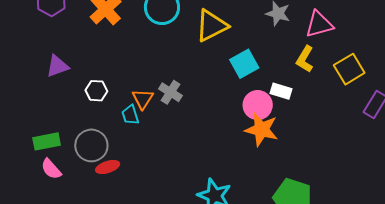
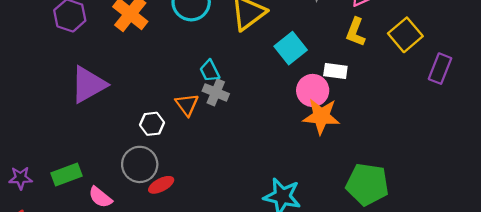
purple triangle: (57, 66) -> (88, 85), size x1.5
white hexagon: (96, 91) -> (152, 124), moved
cyan trapezoid: (130, 115) -> (210, 71), moved
green rectangle: (47, 141) -> (67, 174), moved

